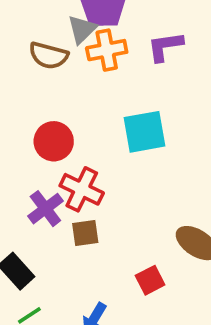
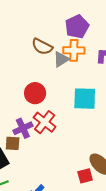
gray triangle: (82, 29) -> (61, 59), moved
brown square: (85, 233) -> (13, 143), moved
red square: (150, 280) -> (85, 176), moved

